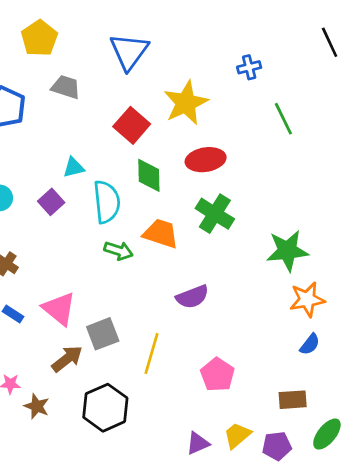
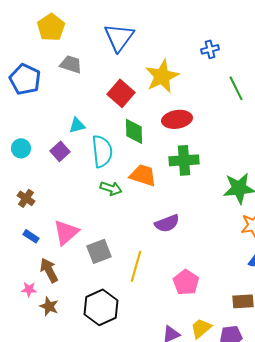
green cross: (215, 214) -> (184, 160), turned -36
pink triangle: (59, 309) -> (66, 232), turned 40
brown arrow: (67, 359) -> (49, 270), moved, turned -80

